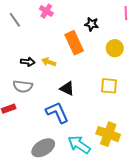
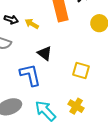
yellow square: (109, 86) -> (81, 70), moved
yellow cross: (108, 134) -> (76, 106), size x0.7

